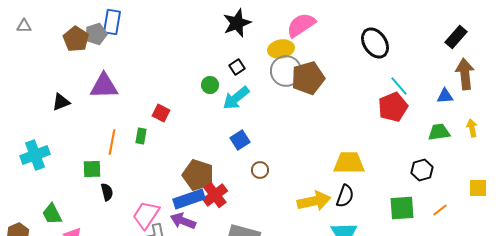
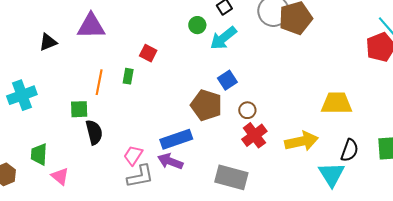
brown pentagon: (198, 175) -> (206, 105), moved
black semicircle: (107, 192) -> (94, 132), size x1.4
red cross: (215, 195) -> (254, 135), moved
black semicircle: (345, 196) -> (350, 150), moved
green trapezoid: (52, 214) -> (39, 154), turned 30
pink trapezoid: (146, 215) -> (133, 155), size x0.7

